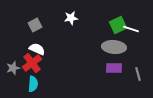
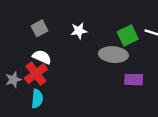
white star: (71, 18) -> (79, 31), moved
green square: (118, 25) -> (128, 35), moved
gray ellipse: (114, 47) -> (113, 55), moved

